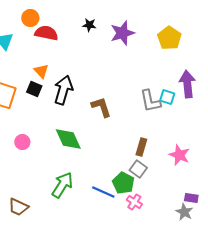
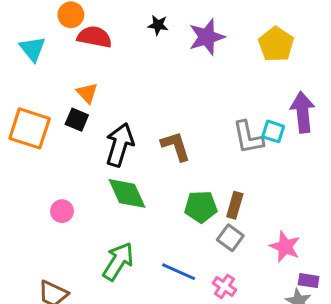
black arrow: (63, 90) -> (120, 145), moved
pink circle: (22, 142) -> (62, 211), moved
pink star: (179, 155) -> (285, 247), moved
green pentagon: (123, 183) -> (201, 207), moved, turned -30

